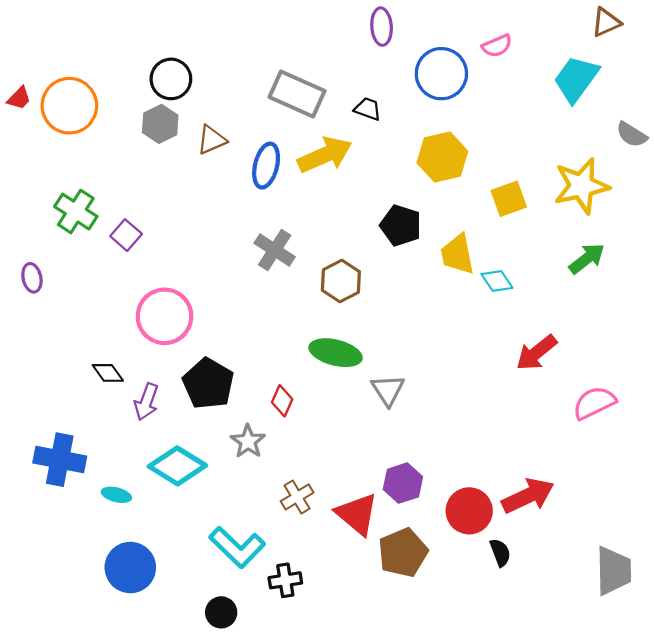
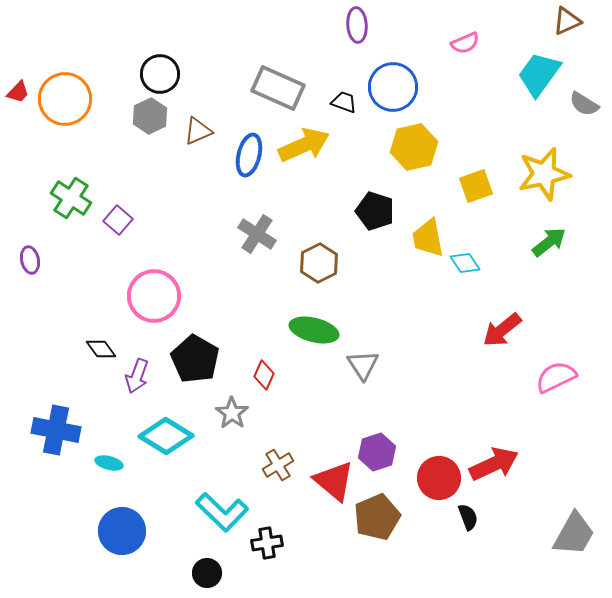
blue circle: (441, 74) -> (393, 87), moved
gray semicircle: (632, 135) -> (584, 104), moved
gray trapezoid: (613, 571) -> (574, 534), turned 30

